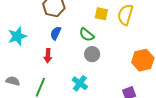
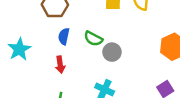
green semicircle: (87, 35) -> (93, 39), moved

